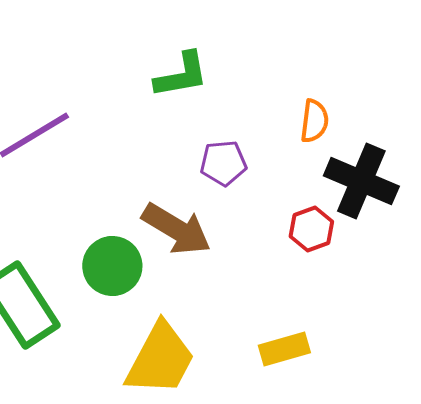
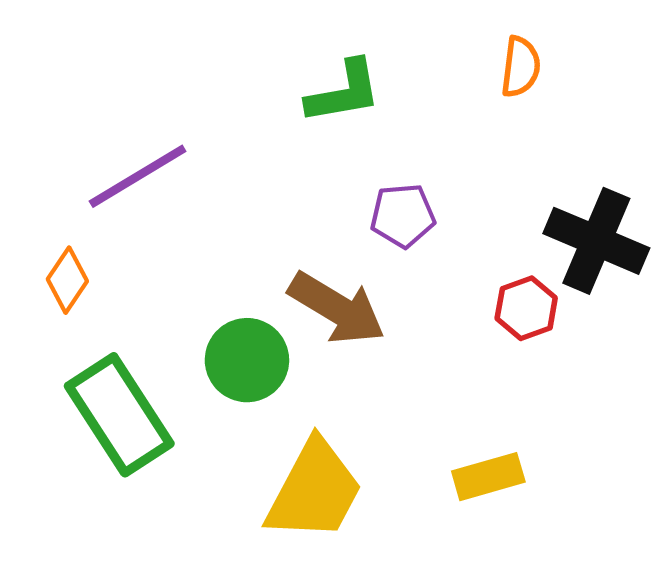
orange semicircle: (314, 121) -> (521, 67), moved

